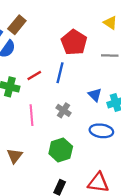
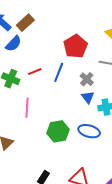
gray cross: (63, 110) -> (87, 79), moved
green hexagon: (61, 150) -> (58, 131), moved

